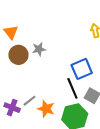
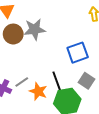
gray star: (39, 49) -> (35, 29), size x1.5
black line: (72, 88) -> (57, 82), moved

